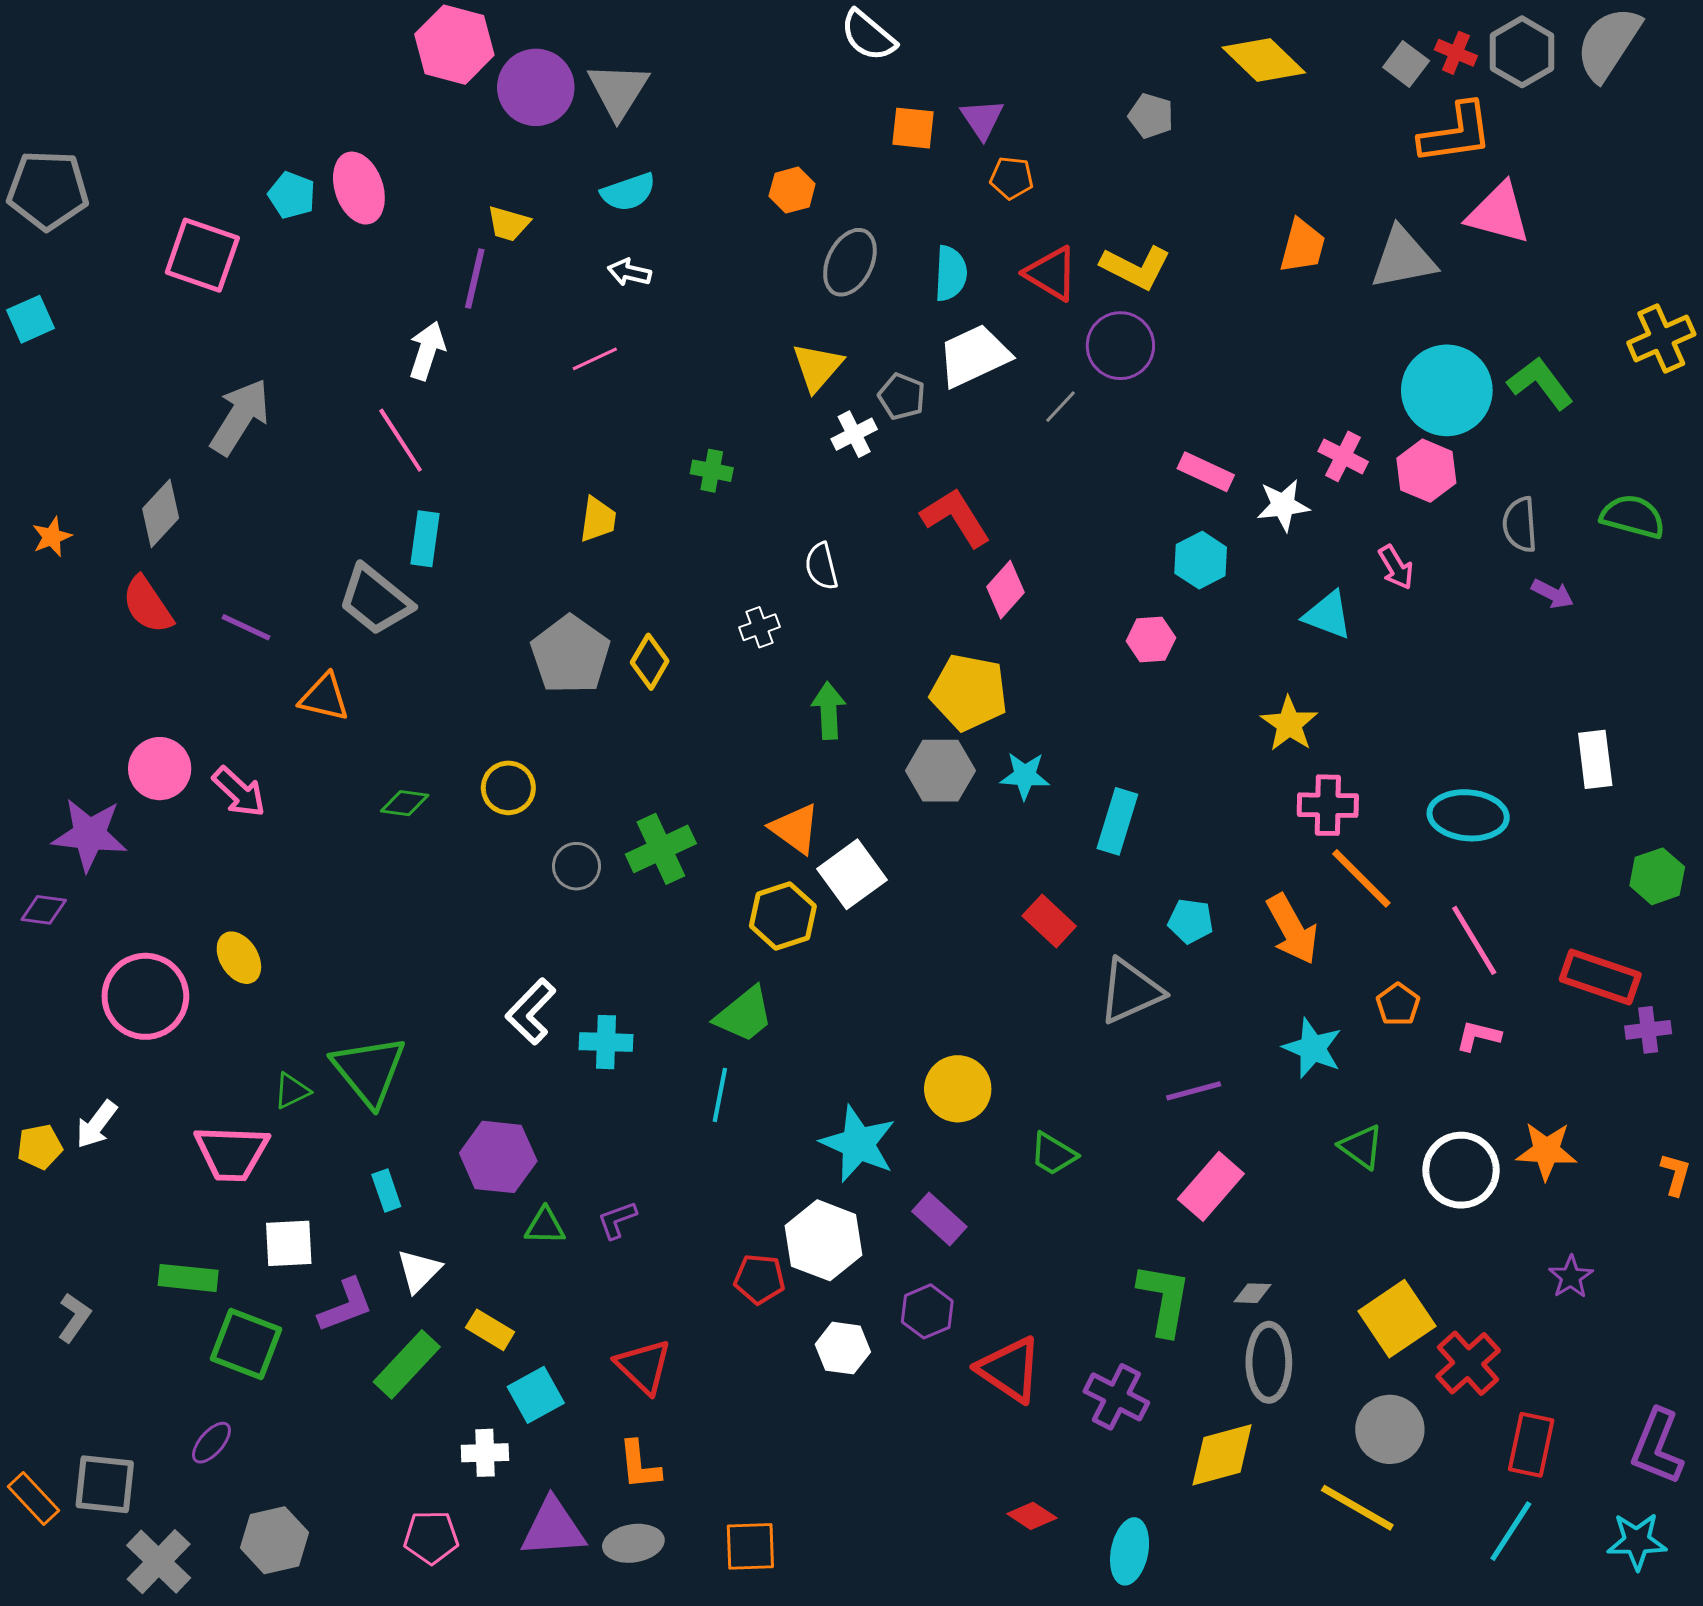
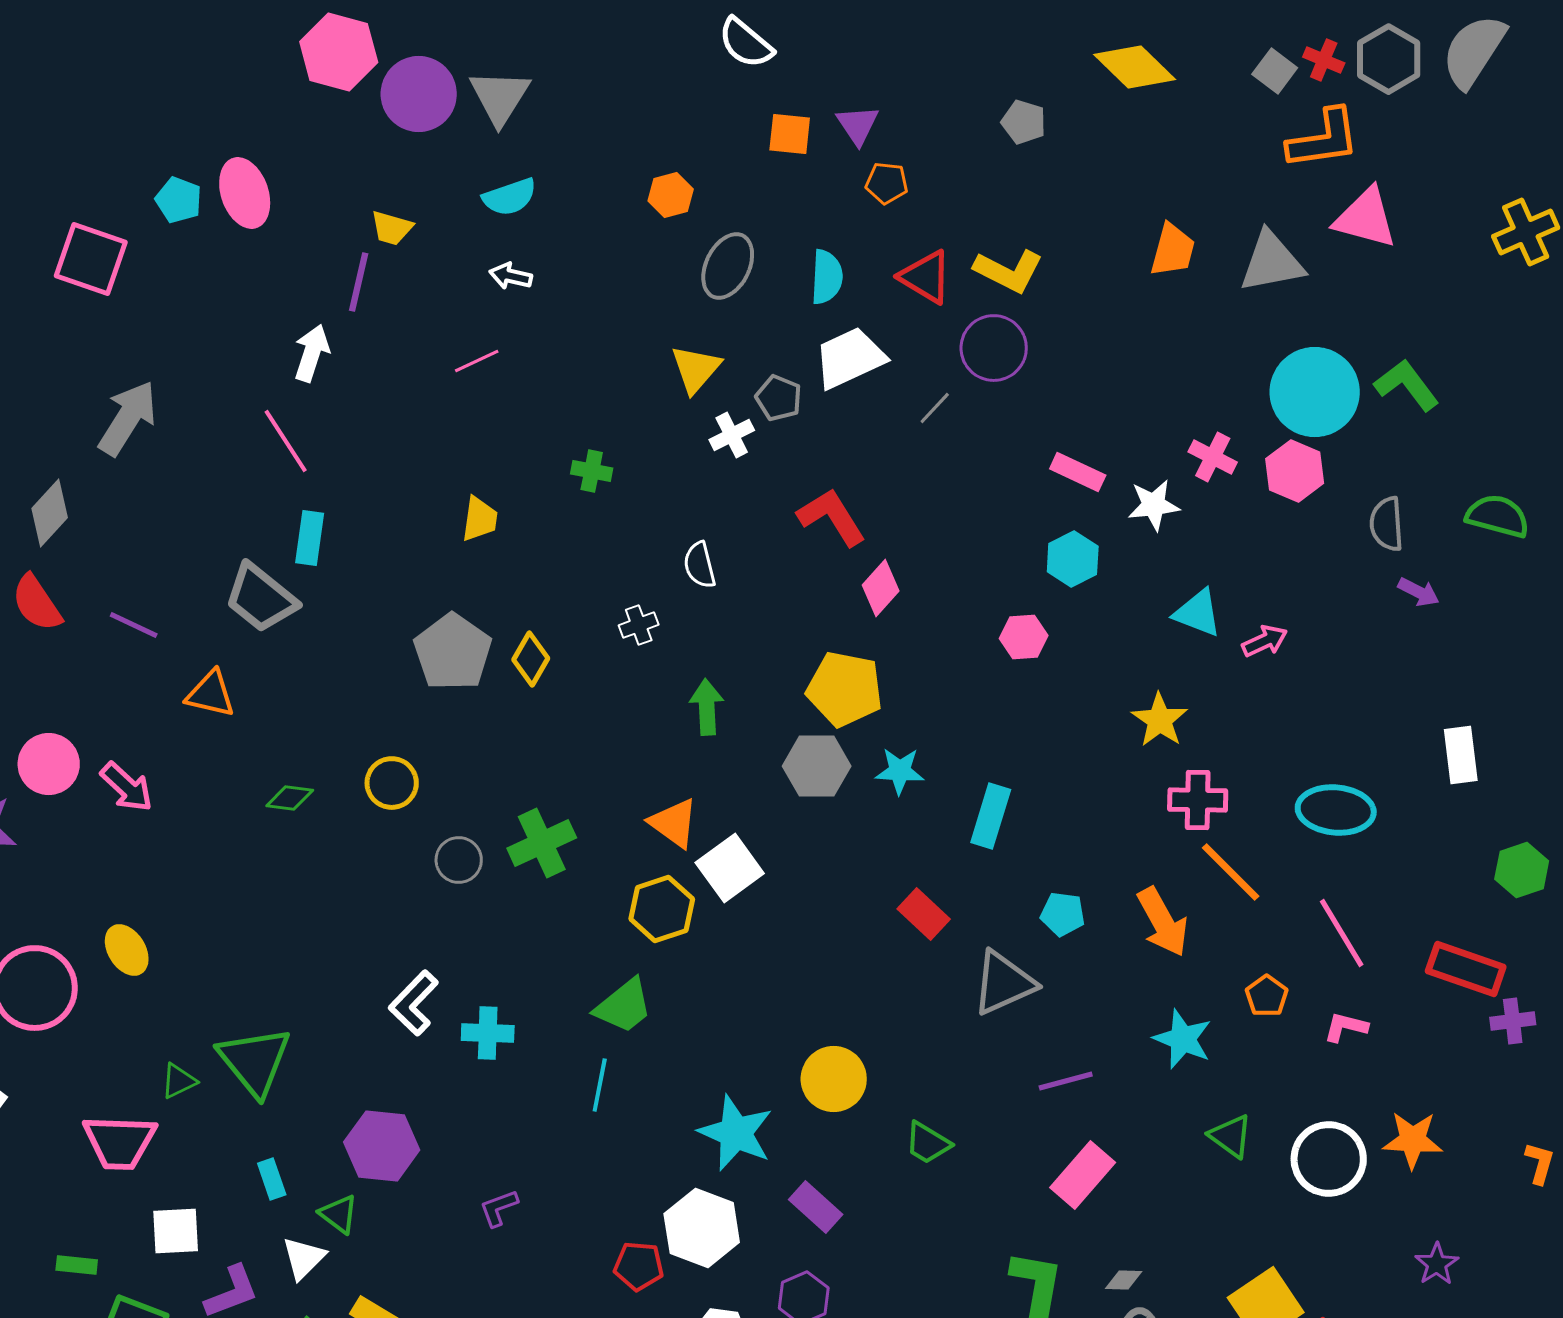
yellow cross: (1661, 339) -> (1526, 232), moved
pink arrow: (1396, 567) -> (1265, 641), moved, turned -84
green triangle: (545, 1226) -> (339, 1214), moved, turned 36
green rectangle: (188, 1278) -> (77, 1265), size x0.7

